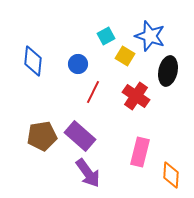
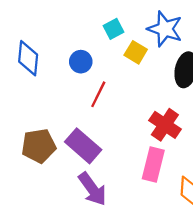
red cross: (136, 96) -> (165, 125), moved

